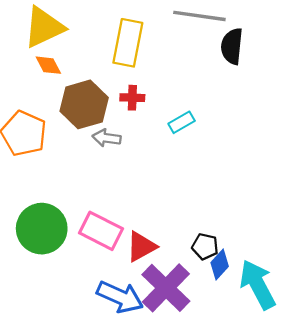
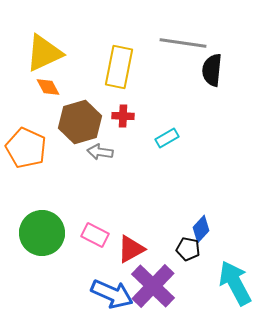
pink rectangle: (101, 231) -> (95, 235), size x0.7
blue diamond: (220, 264) -> (201, 229), moved

